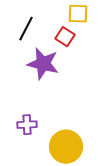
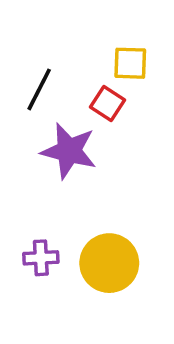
yellow circle: (66, 147) -> (109, 263), moved

